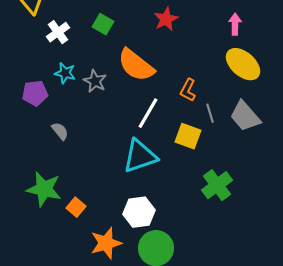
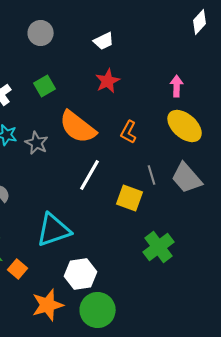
green square: (103, 24) -> (45, 86), turned 30
orange L-shape: (188, 90) -> (129, 132), moved
cyan triangle: (140, 156) -> (54, 230), moved

